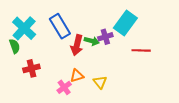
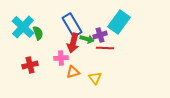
blue rectangle: (60, 26) -> (72, 25), moved
green semicircle: (15, 46) -> (38, 33), moved
red line: (141, 50) -> (105, 48), moved
pink cross: (64, 87) -> (61, 58), moved, turned 32

